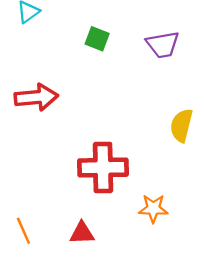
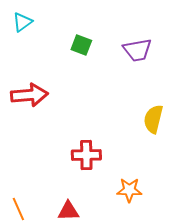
red cross: (103, 168) -> (86, 155), size x0.7

